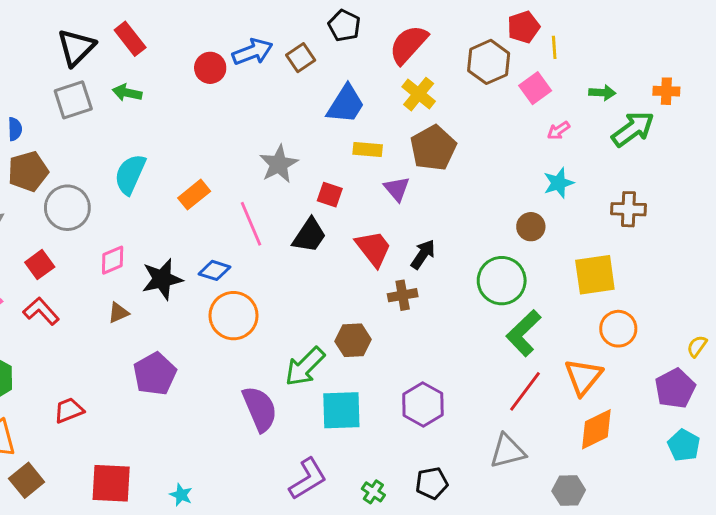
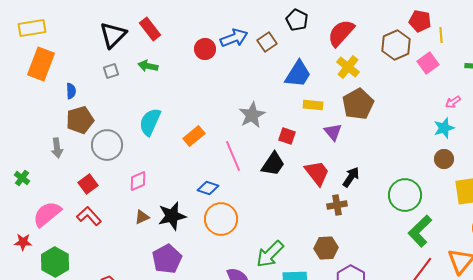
red pentagon: (524, 27) -> (420, 21), turned 30
gray square: (73, 100) -> (111, 71), size x0.6
pink arrow: (559, 130) -> (453, 102), moved
brown circle: (531, 227) -> (444, 159), moved
black star: (162, 279) -> (172, 216), moved
brown hexagon: (353, 340) -> (326, 248), moved

